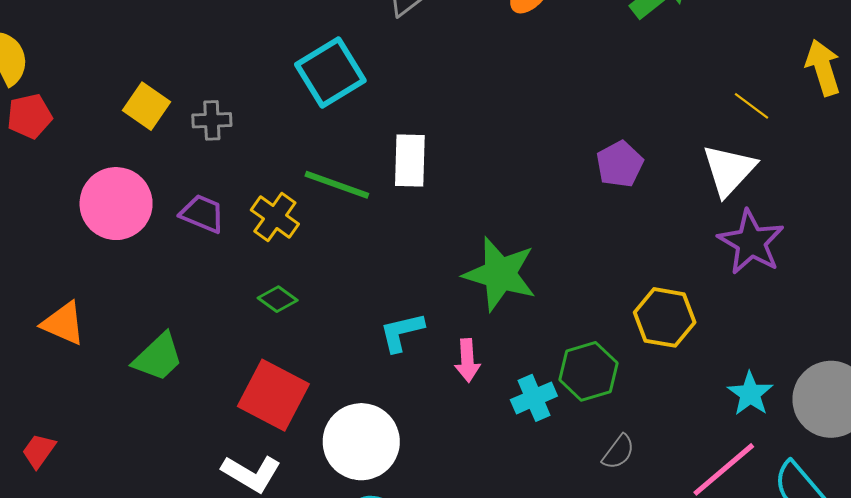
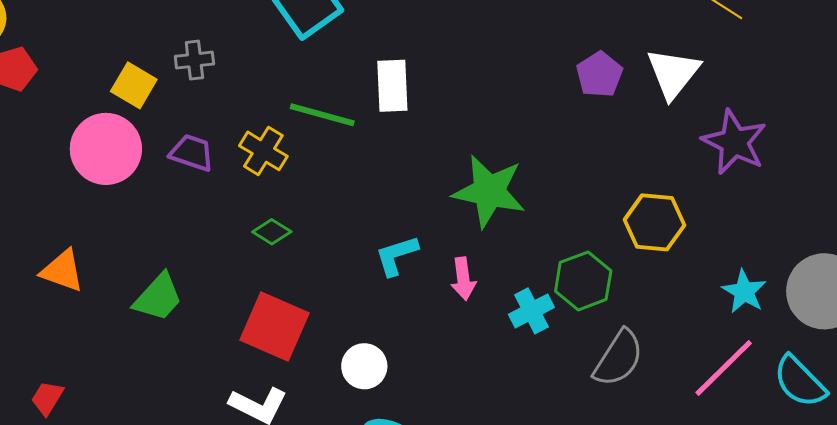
yellow square: (146, 106) -> (134, 85), moved
white triangle: (729, 170) -> (673, 73), moved
white circle: (361, 442) -> (364, 366), size x0.6
gray semicircle: (618, 452) -> (618, 358), size x1.6

